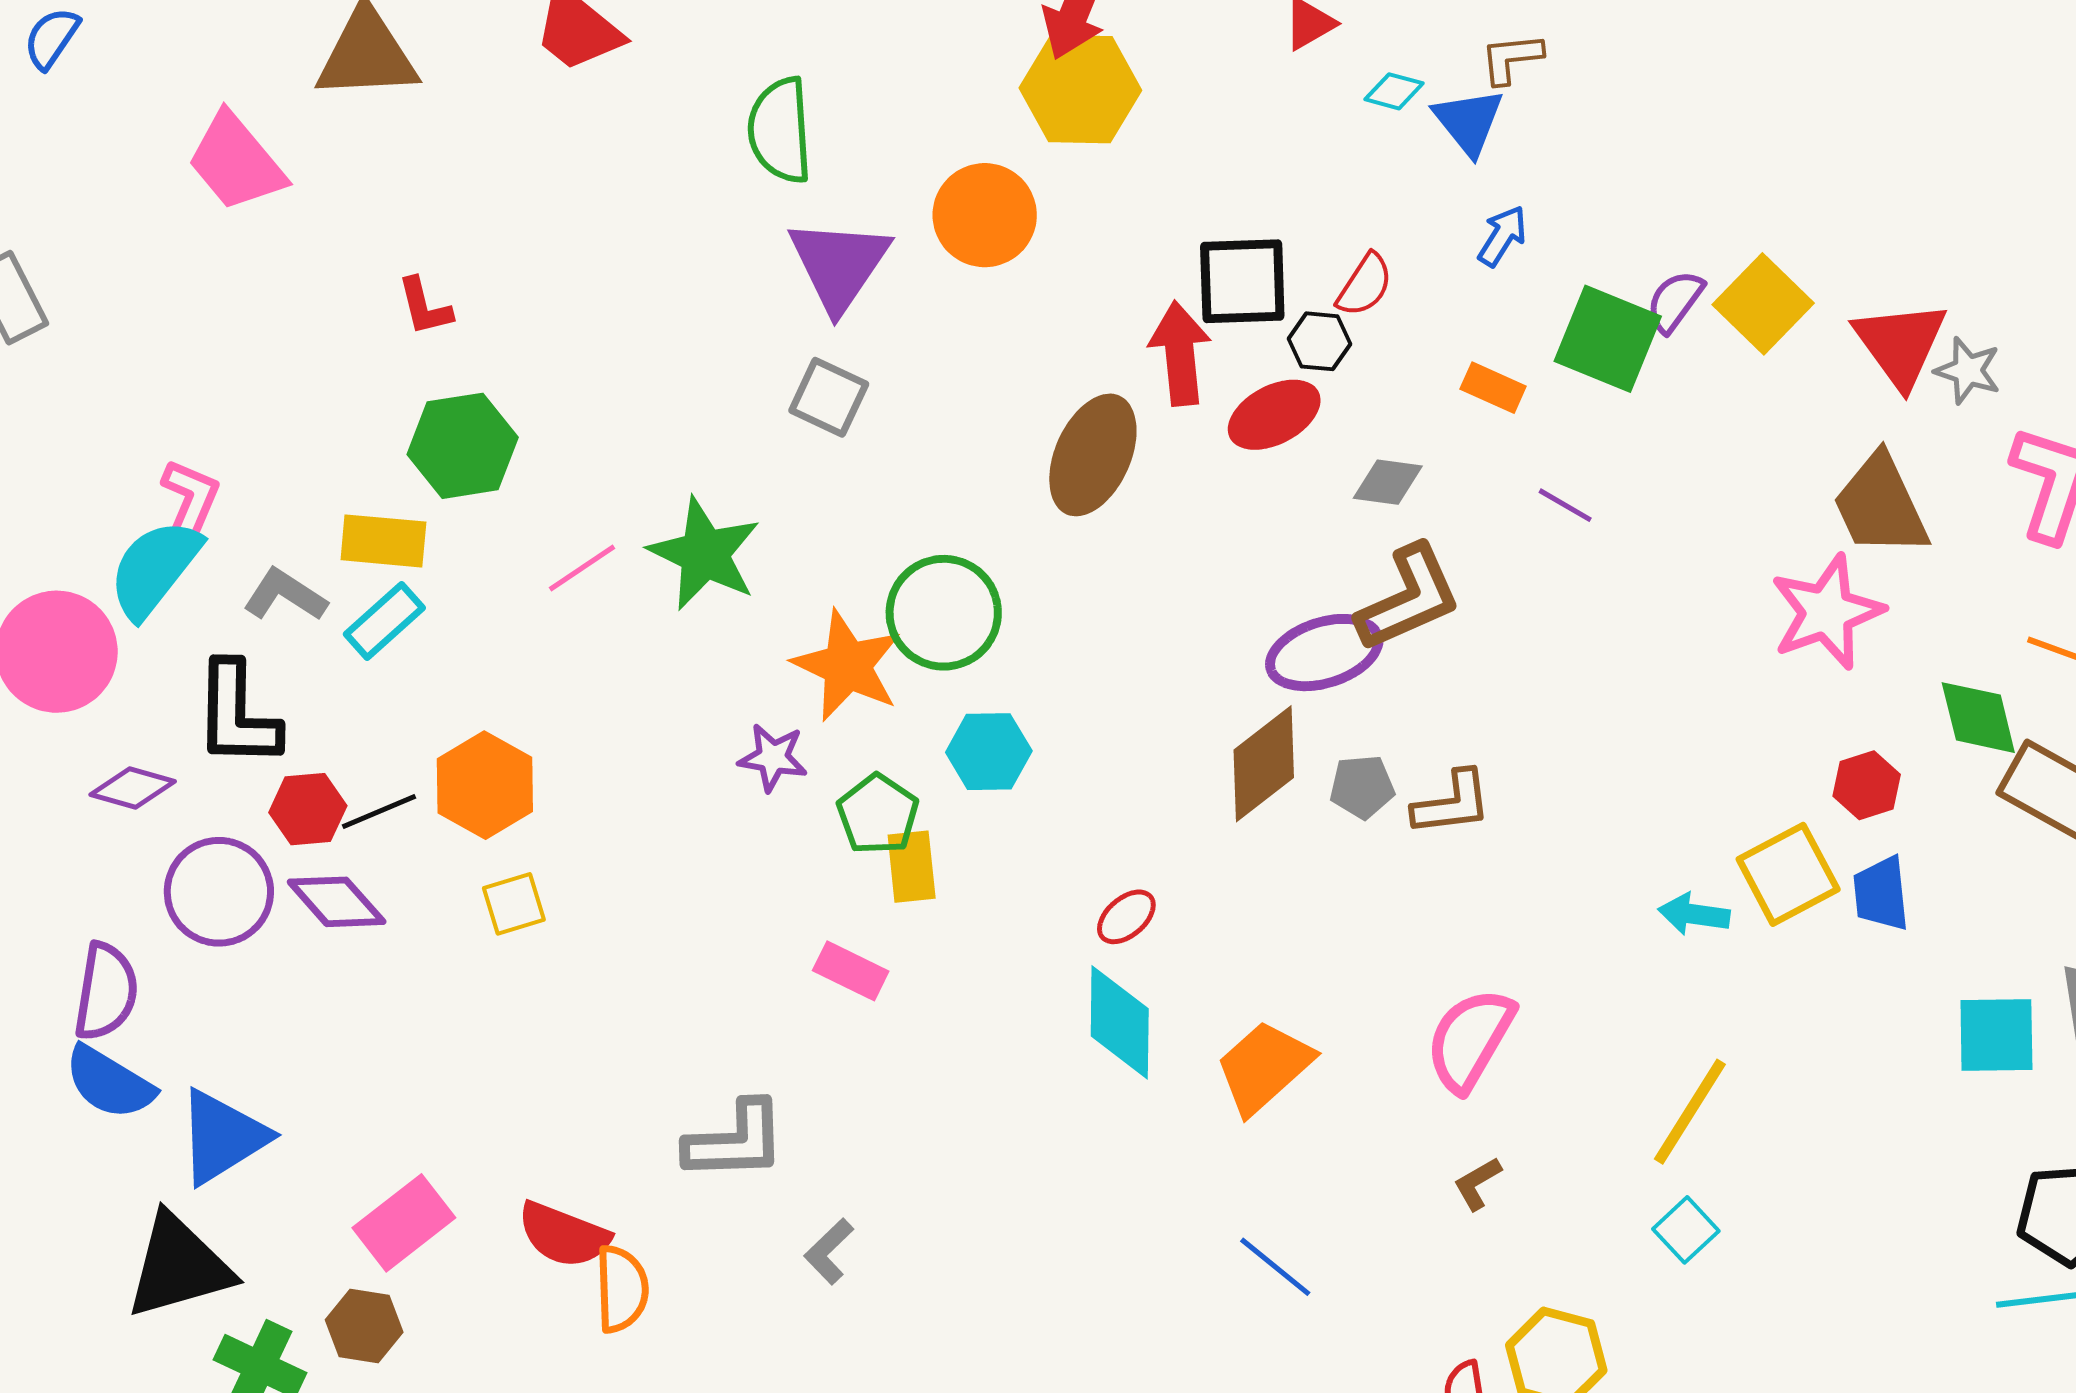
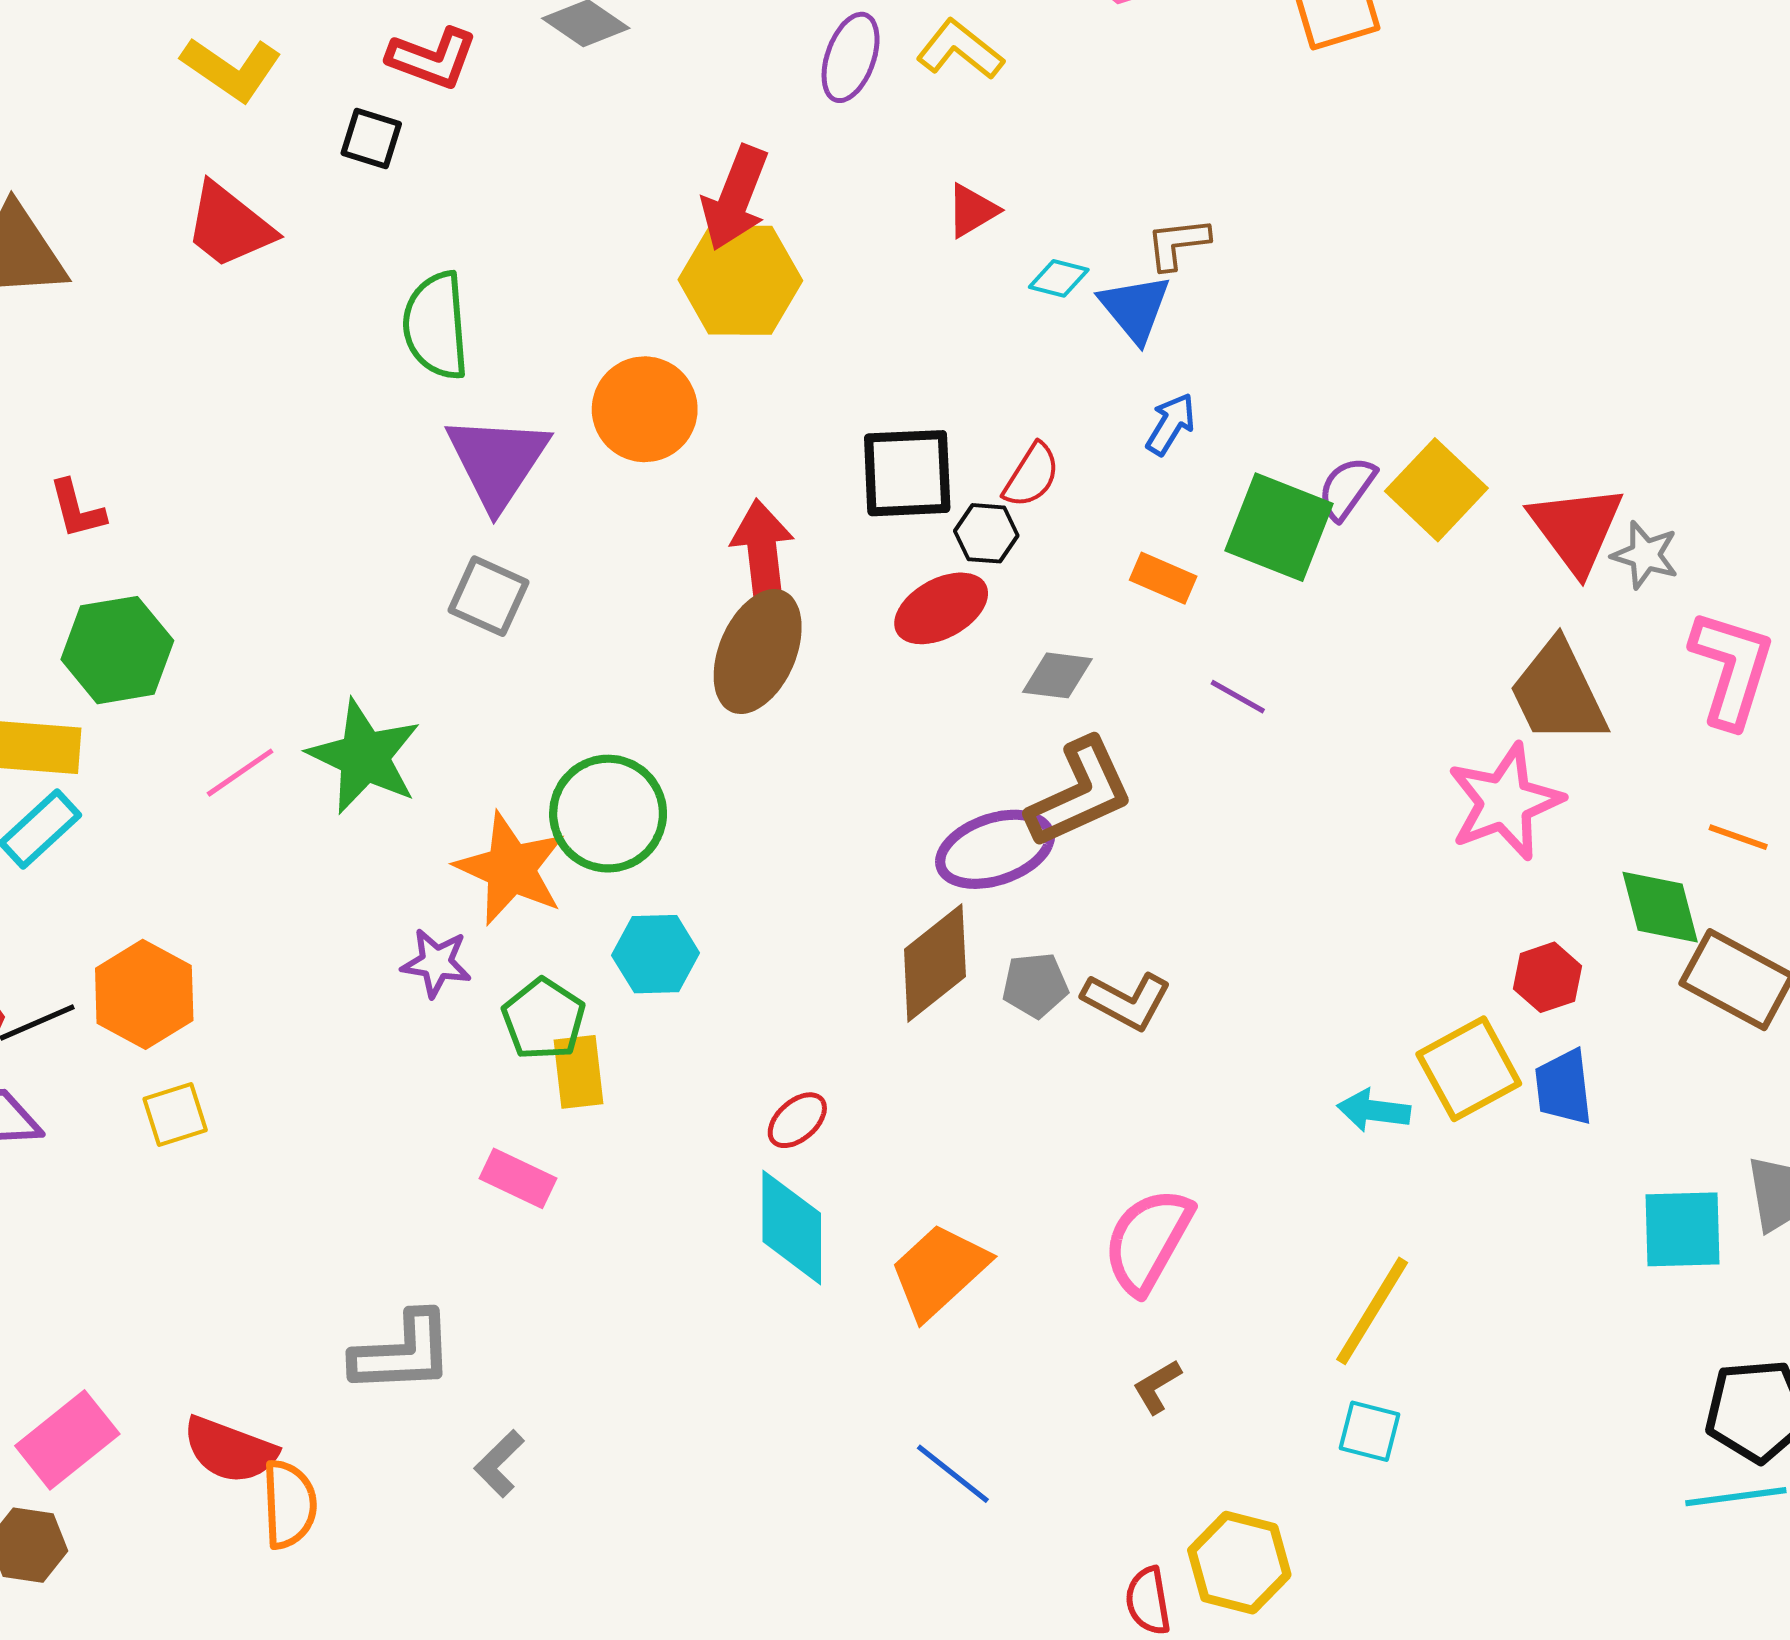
red arrow: (1180, 353) -> (763, 552), moved
brown L-shape: (1452, 803) -> (1127, 1001), turned 36
cyan square: (1686, 1230) -> (1369, 1431), turned -32

